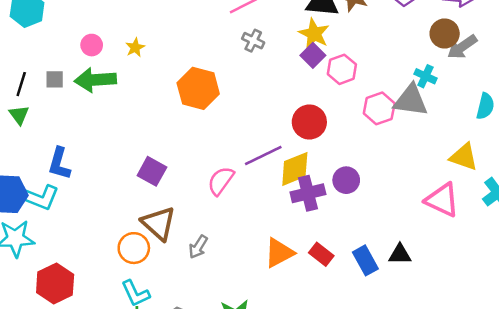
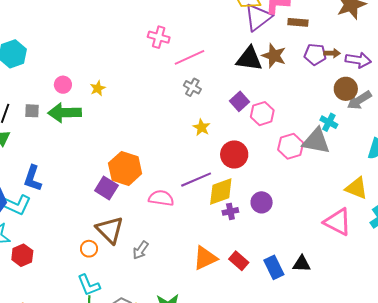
yellow star: (314, 34) -> (202, 127), moved, size x0.7
orange hexagon: (198, 88) -> (125, 168), moved
pink semicircle: (221, 181) -> (161, 198), turned 60
purple cross: (308, 193) -> (230, 211), size x0.6
orange circle: (134, 248) -> (89, 249), size x0.7
red hexagon: (55, 283) -> (22, 255), moved, size x0.7

